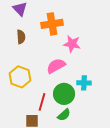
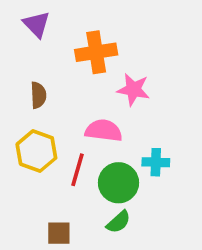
brown semicircle: (21, 37) -> (38, 95), moved
pink semicircle: (56, 66) -> (104, 131), turned 36
red line: (42, 102) -> (77, 170), moved

